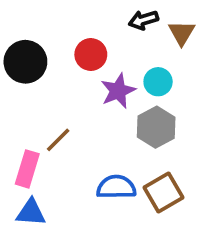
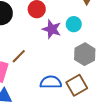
purple star: (118, 91) -> (52, 29), turned -30
gray hexagon: (156, 127) -> (85, 54), moved

